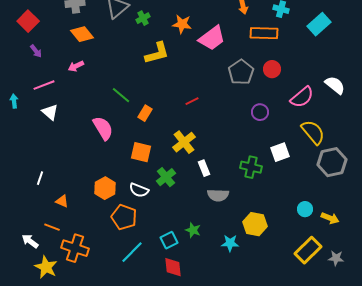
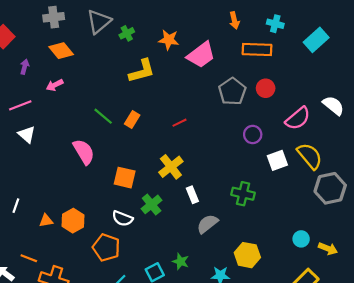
purple arrow: (36, 51) -> (25, 67), moved, turned -128
orange rectangle: (145, 113) -> (132, 119), moved
white square: (280, 152) -> (277, 160), moved
orange hexagon: (105, 188) -> (73, 221), moved
gray semicircle: (218, 195) -> (207, 224), turned 140
orange triangle: (62, 201) -> (46, 221), moved, turned -32

